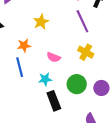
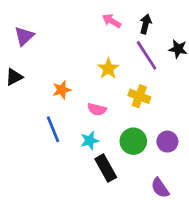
purple line: (82, 21) -> (147, 55), moved
yellow star: (41, 22) -> (108, 69), moved
orange star: (24, 46) -> (62, 90), moved

